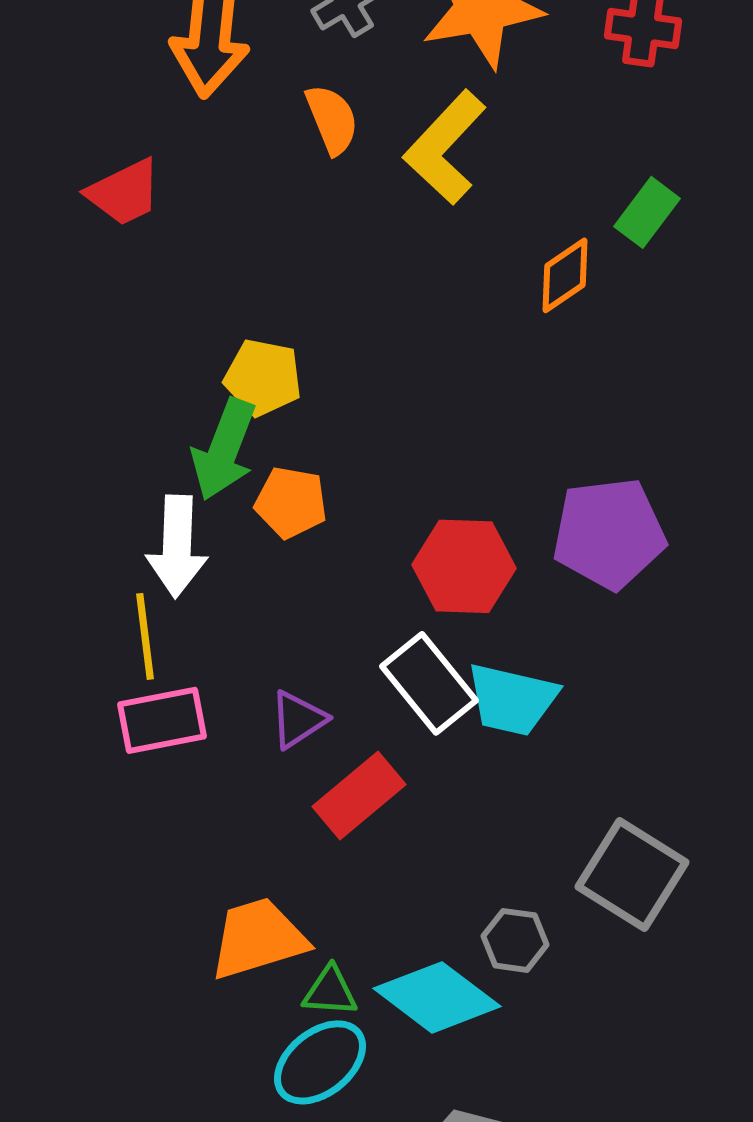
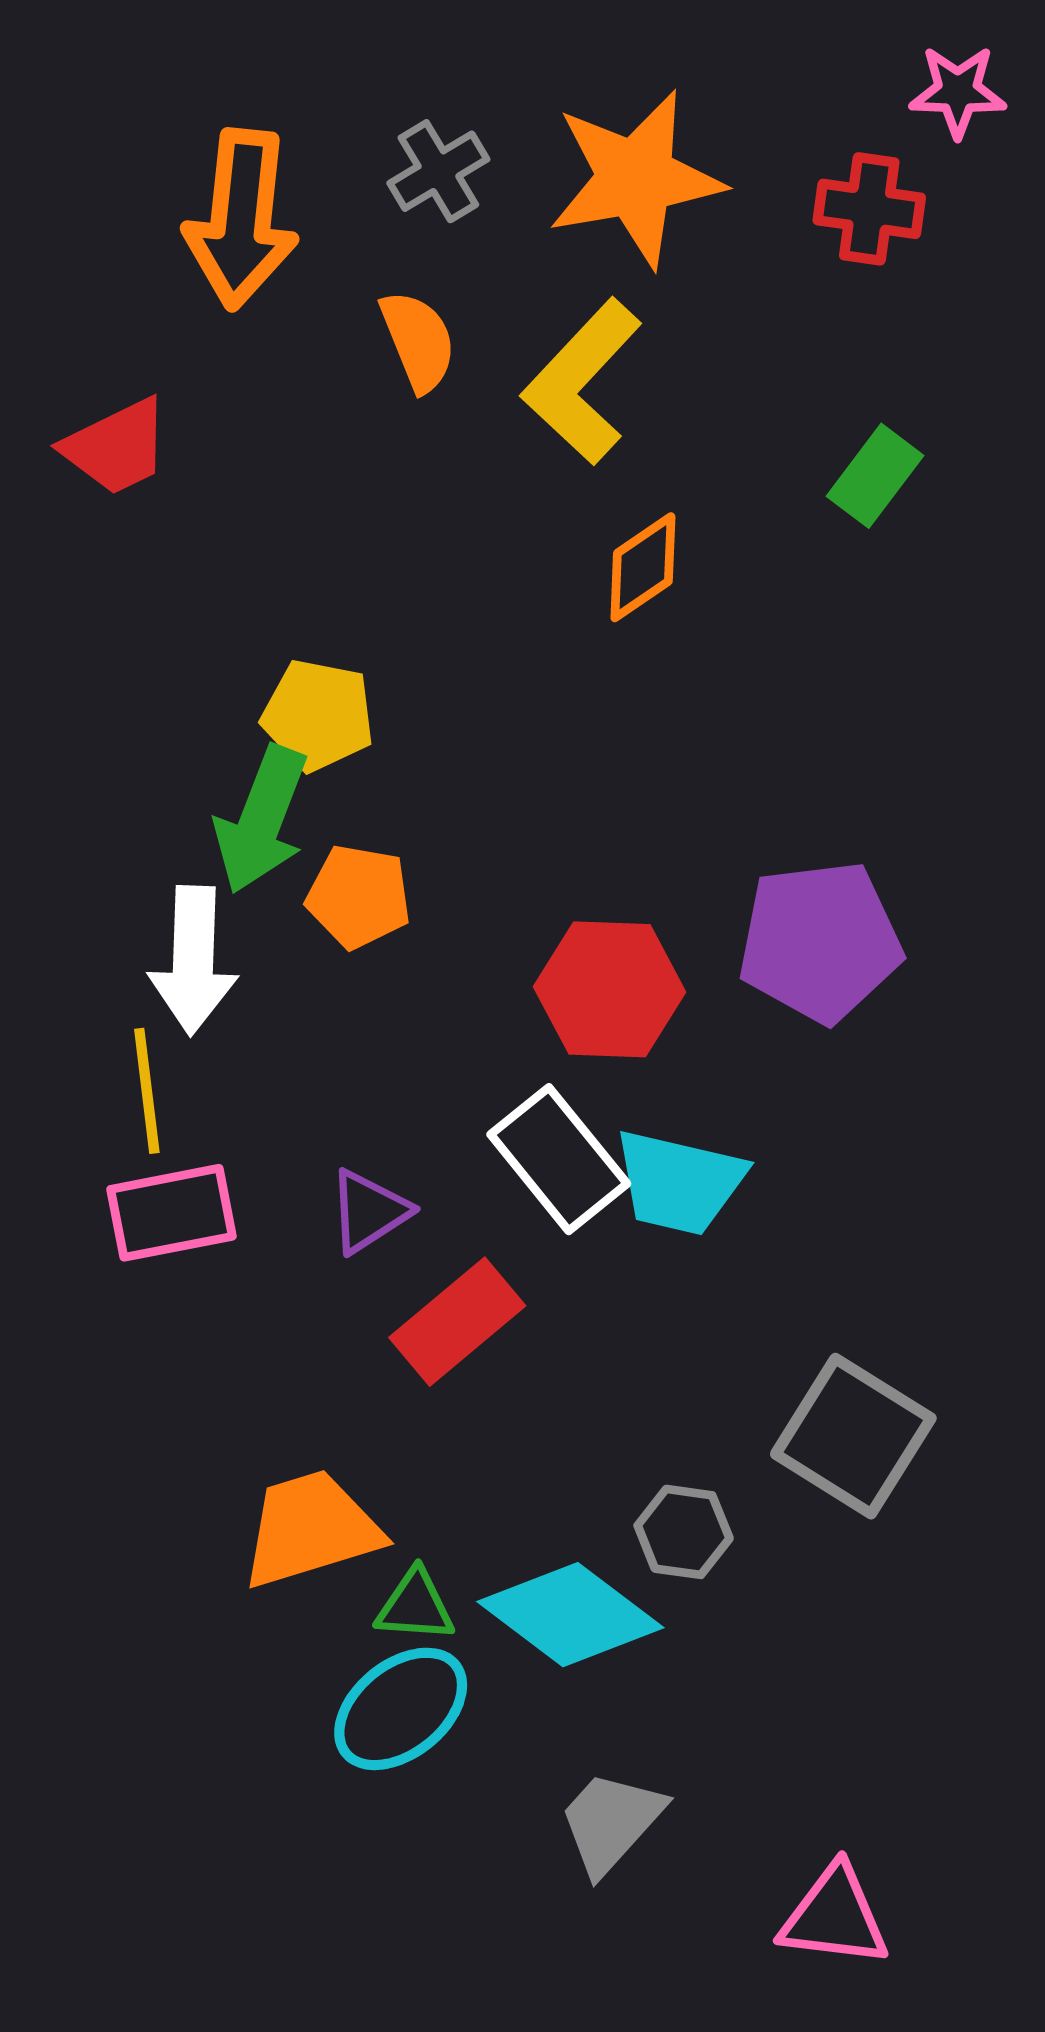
orange diamond: (565, 275) -> (643, 567), moved

